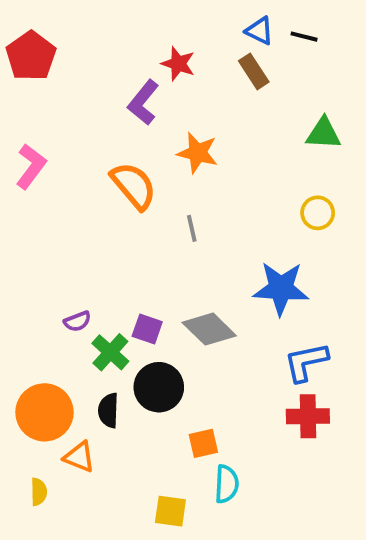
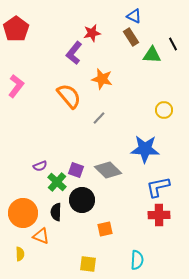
black line: (304, 37) -> (173, 44), moved, turned 48
red star: (178, 64) -> (92, 33), turned -30
green triangle: (323, 133) -> (152, 55), moved
gray line: (192, 228) -> (99, 118), turned 56
cyan semicircle: (227, 484) -> (137, 260), moved

